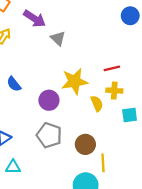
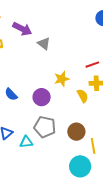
yellow star: (75, 81) -> (62, 79), size x0.7
blue semicircle: (14, 84) -> (11, 94), moved
cyan triangle: (13, 167) -> (26, 142), moved

